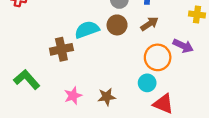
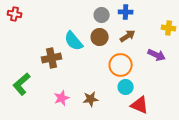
cyan semicircle: (87, 30) -> (74, 41), turned -110
orange circle: (158, 57) -> (121, 65), moved
green L-shape: (27, 79) -> (22, 84), turned -90

